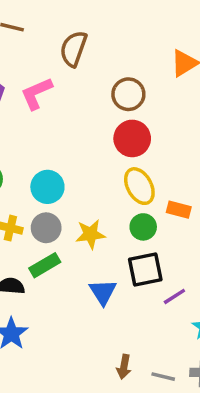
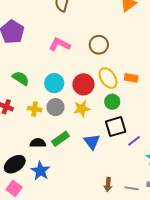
pink L-shape: (36, 93) -> (60, 44), moved, turned 55
brown circle: (128, 94) -> (99, 45), moved
red circle: (132, 138) -> (83, 84), moved
orange rectangle: (179, 210) -> (131, 78), moved
green rectangle: (45, 265) -> (61, 139), moved

